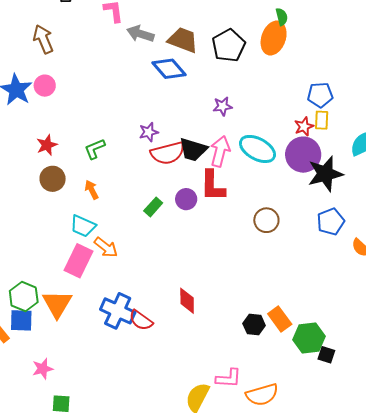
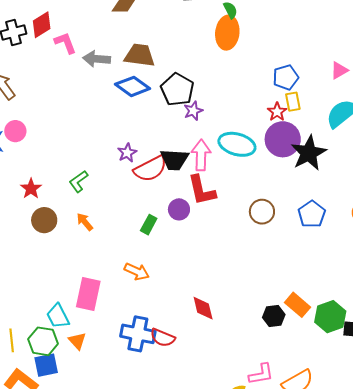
black pentagon: (229, 46) -> (177, 90), moved
blue pentagon: (331, 222) -> (312, 214), moved
cyan trapezoid: (83, 226) -> (58, 316), moved, turned 52
orange arrow: (106, 247) -> (137, 271), moved
orange triangle: (57, 304) -> (77, 341), size x0.6

